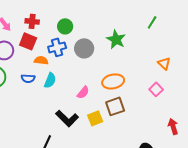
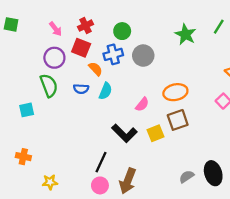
red cross: (32, 21) -> (85, 26), turned -32
green star: (116, 39) -> (185, 34), moved
orange semicircle: (41, 60) -> (95, 69), turned 40

